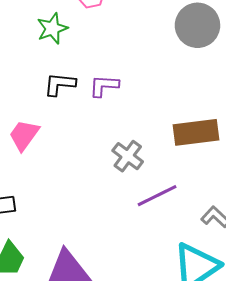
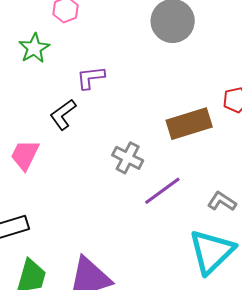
black L-shape: (60, 84) -> (63, 114), moved, turned -32
purple L-shape: (104, 86) -> (91, 78), moved

